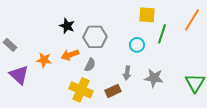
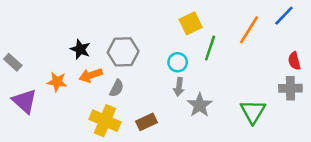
yellow square: (147, 15) -> (191, 23), turned -30
black star: (67, 26) -> (80, 49), moved
gray arrow: (127, 73) -> (179, 87), moved
gray star: (154, 78) -> (200, 105), turned 30

